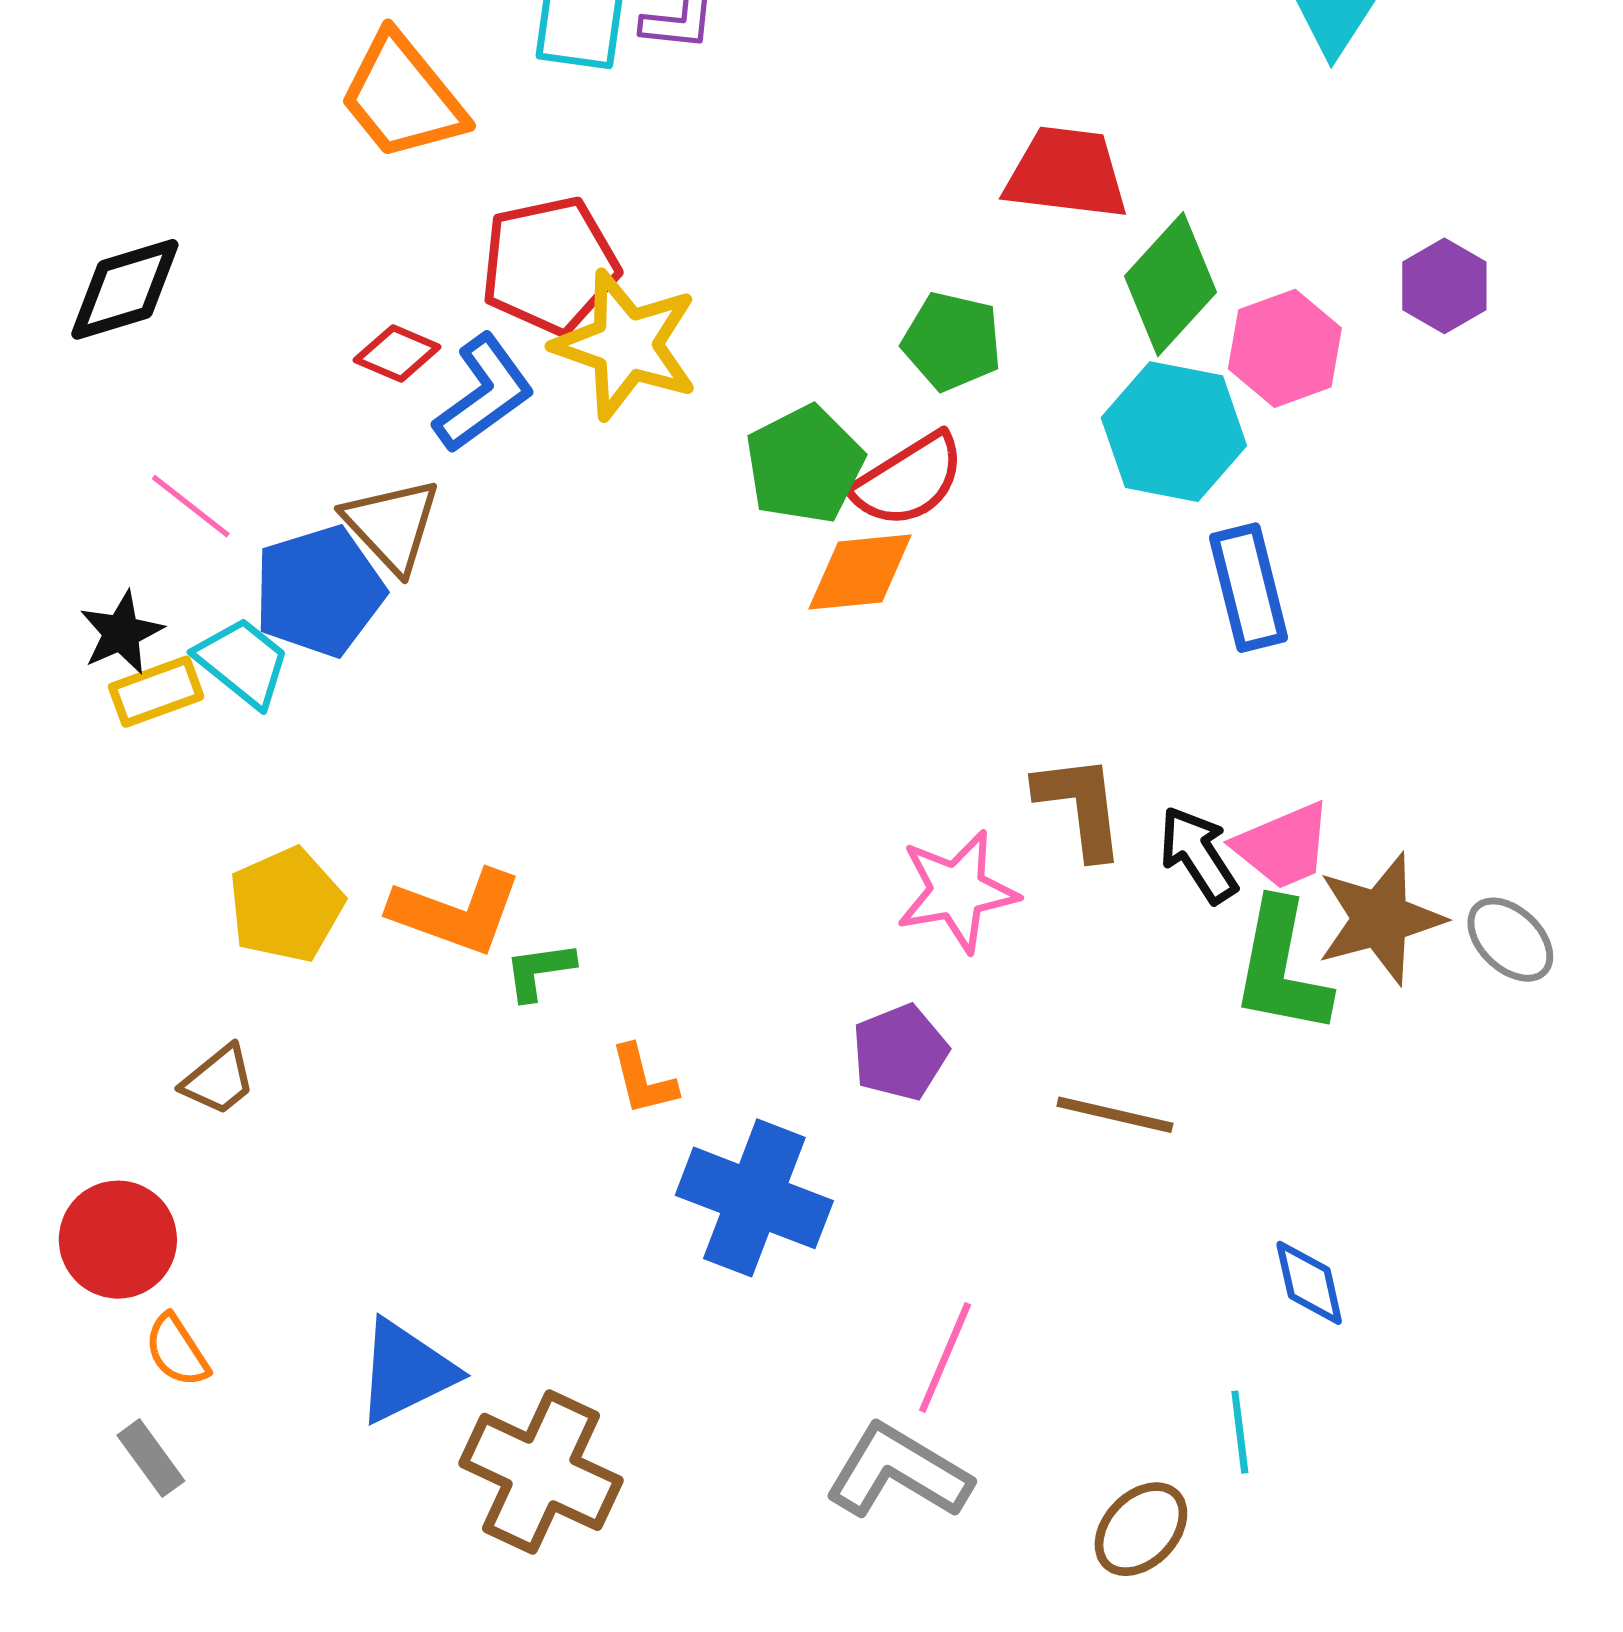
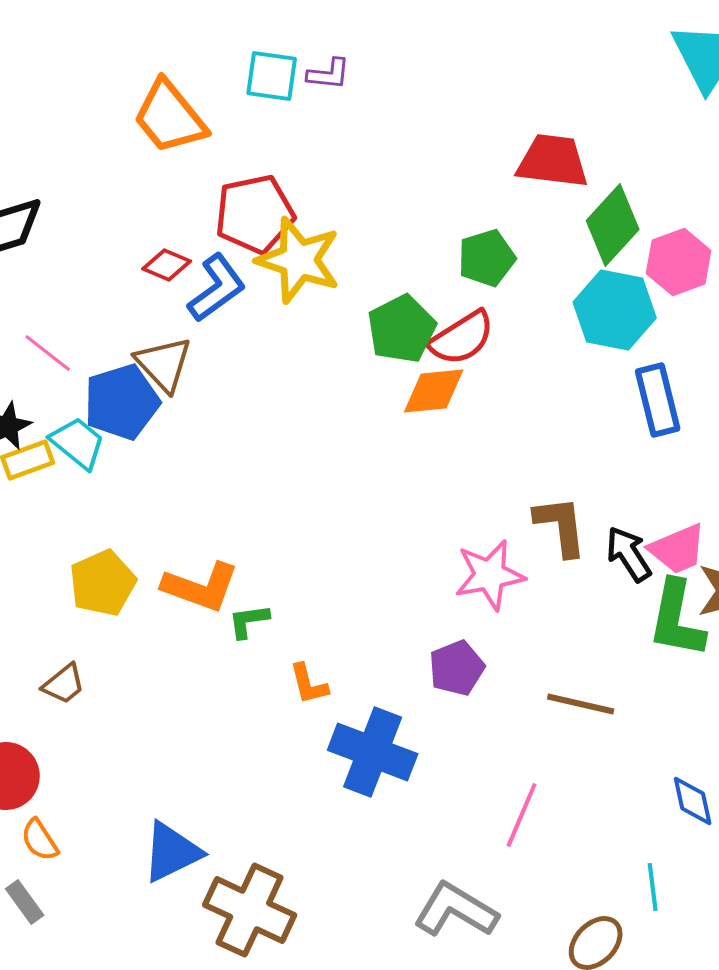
green pentagon: (952, 341) -> (487, 258), turned -30
pink line: (945, 1357) -> (522, 815), moved

